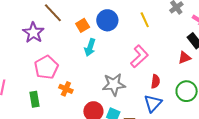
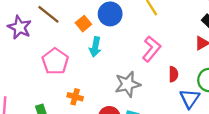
purple star: (33, 33) -> (20, 27), moved
pink pentagon: (46, 67) -> (55, 61), moved
blue triangle: (153, 103) -> (190, 98), moved

